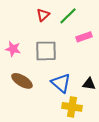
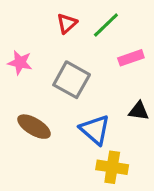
pink star: (13, 49) -> (20, 63), moved
gray square: (46, 51) -> (72, 80), turned 30
black triangle: (89, 84) -> (139, 111), moved

